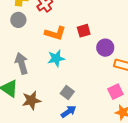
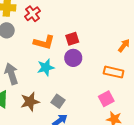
purple circle: (105, 48) -> (73, 58), moved
brown star: (31, 100) -> (30, 102), moved

